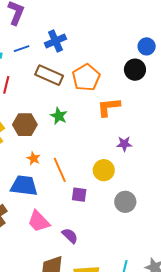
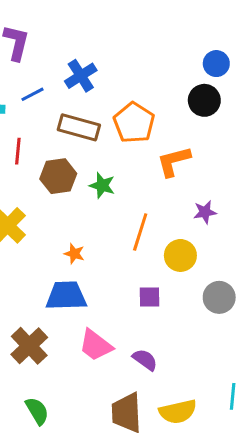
brown hexagon: (25, 125) -> (58, 176), moved
orange line: (60, 170) -> (140, 232), moved, turned 50

